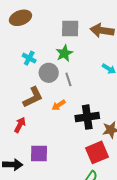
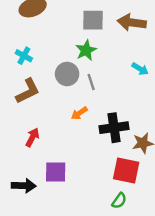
cyan cross: (29, 58) -> (24, 56), moved
brown L-shape: (33, 97) -> (28, 91), moved
red square: (97, 152) -> (126, 171), turned 35

